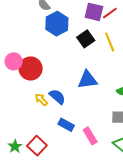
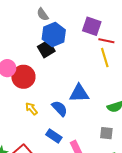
red line: (110, 13) -> (106, 41), moved, turned 42
black square: (86, 39) -> (46, 49), moved
blue semicircle: (57, 97) -> (60, 108), moved

